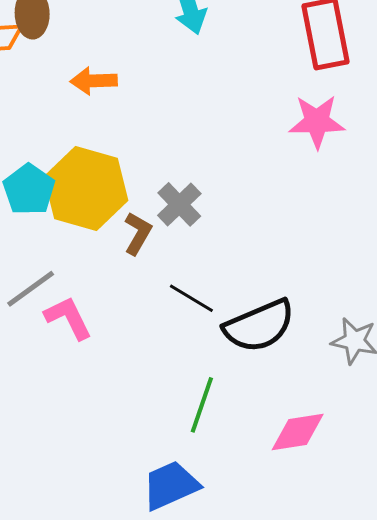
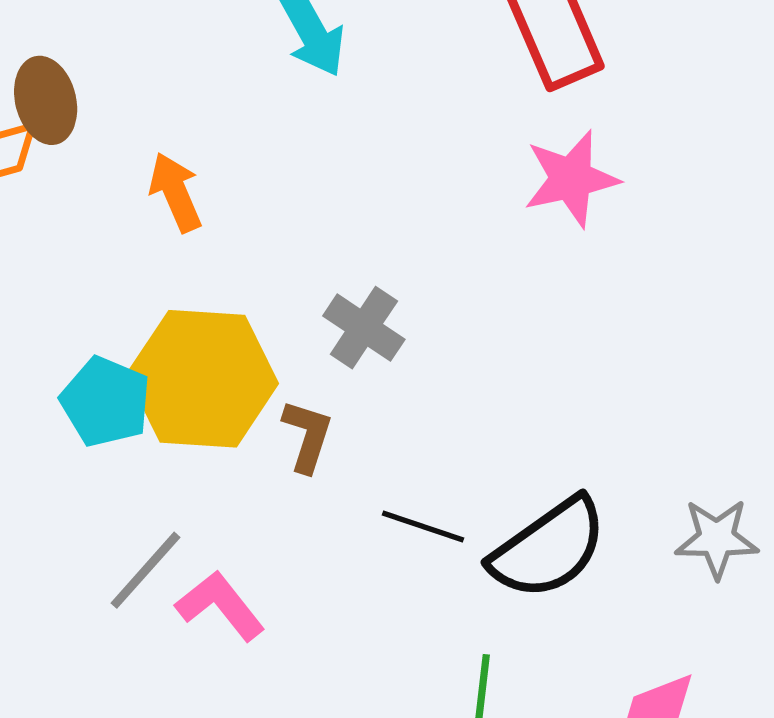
orange arrow: (94, 81) -> (176, 192), turned 81
gray cross: (179, 204) -> (364, 328), moved

